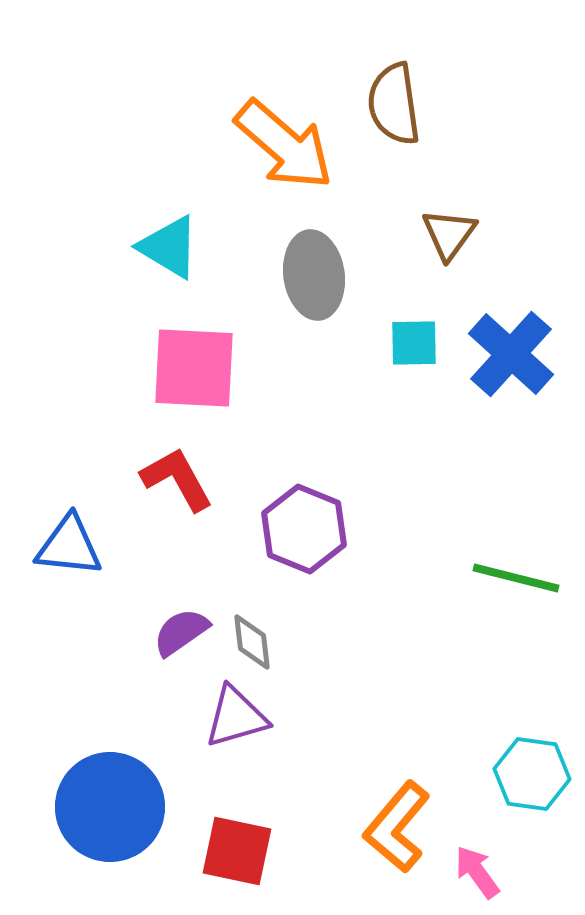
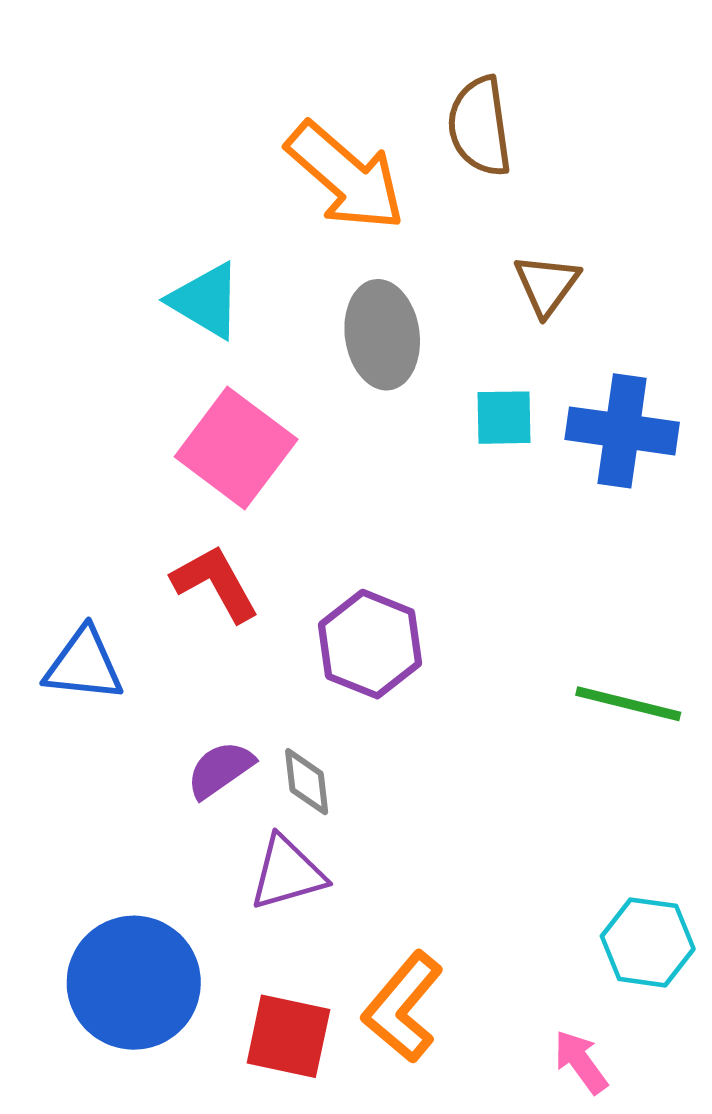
blue cross: (511, 354) -> (622, 431), turned -34
pink square: (194, 368) -> (236, 448), turned 34
orange L-shape: (397, 827) -> (403, 1007), moved

